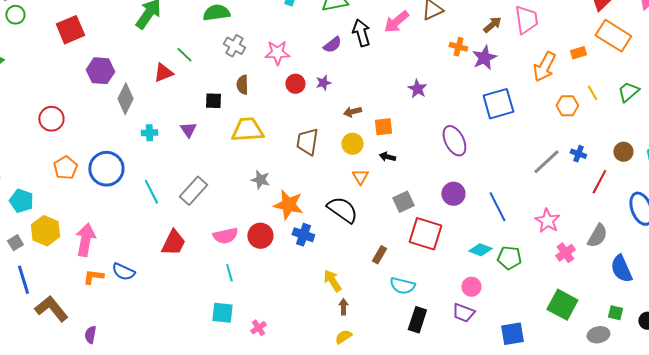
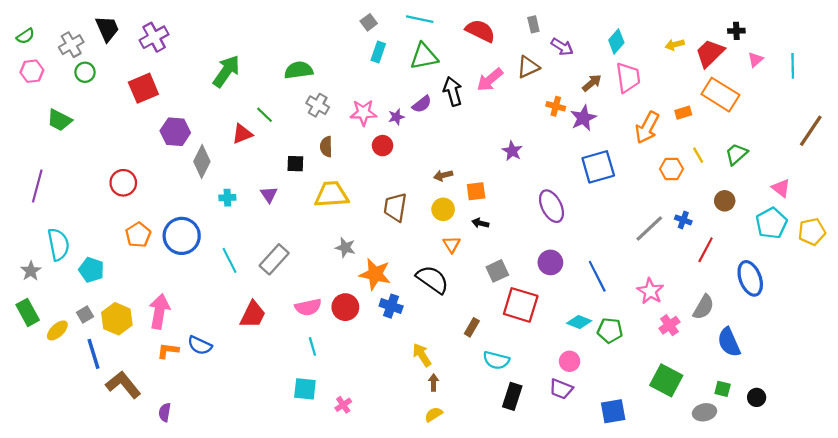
purple star: (323, 83) -> (396, 117), moved
brown circle: (623, 152) -> (725, 201), moved
yellow hexagon: (45, 231) -> (117, 319), moved

